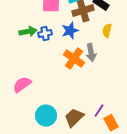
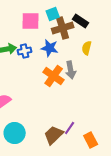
blue star: (70, 31) -> (50, 48), turned 30
purple line: (99, 111) -> (70, 128), moved
cyan circle: (46, 116) -> (15, 133), moved

